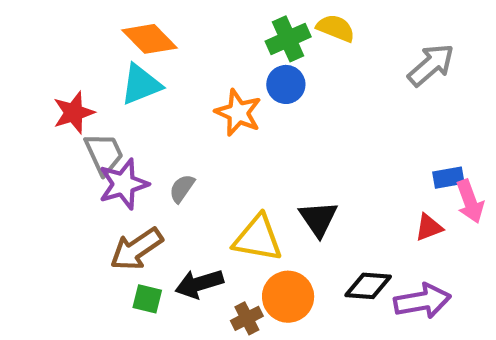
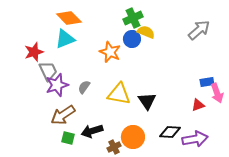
yellow semicircle: (336, 28) -> (146, 32), moved
yellow triangle: (258, 238) -> (119, 94), moved

